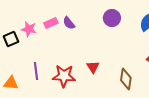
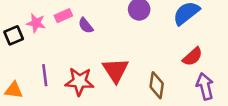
purple semicircle: (69, 23) -> (86, 26), moved
red triangle: (93, 67) -> (116, 70), size x1.6

